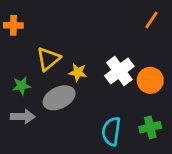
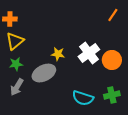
yellow triangle: (48, 59) -> (15, 41), moved
gray arrow: (23, 117) -> (17, 87), turned 120
cyan semicircle: (111, 131) -> (83, 98), turned -80

